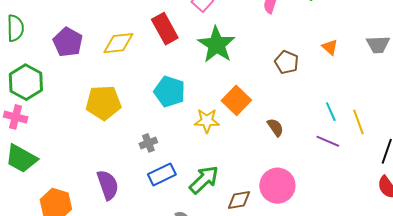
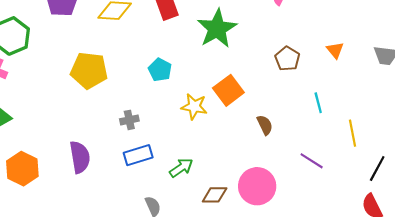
cyan pentagon: (170, 92) -> (160, 70), size x0.7
cyan line: (331, 112) -> (318, 103), moved
purple line: (328, 141) -> (312, 161), moved
green arrow: (204, 180) -> (181, 168), size x0.7

